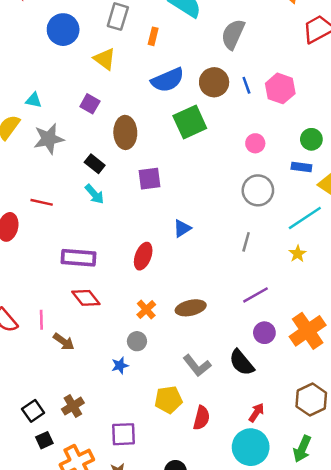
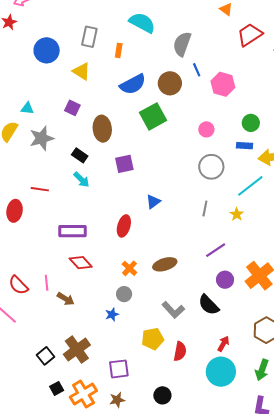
blue line: (246, 85) -> (197, 70), moved
yellow star: (298, 254) -> (237, 214), moved
brown cross: (73, 406) -> (77, 350), size x1.5
black square: (44, 440) -> (57, 388), moved

